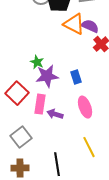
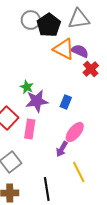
blue rectangle: (76, 77) -> (66, 102), turned 40
pink ellipse: (85, 107) -> (75, 132), turned 60
purple arrow: (55, 114) -> (62, 149), moved, turned -77

